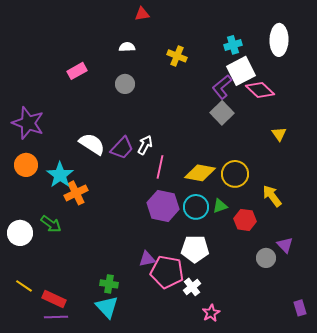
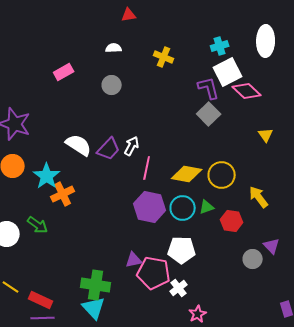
purple L-shape: (222, 87) -> (209, 88), turned 115
green cross: (109, 284) -> (96, 285), size x1.6

